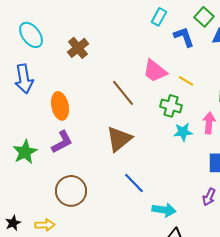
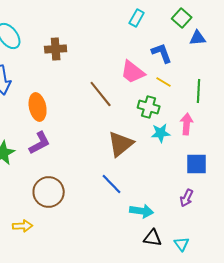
blue L-shape: (184, 37) -> (162, 53), moved
brown cross: (78, 48) -> (56, 49), turned 35
brown triangle: (119, 139) -> (121, 144), moved

